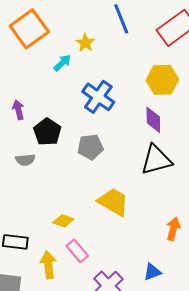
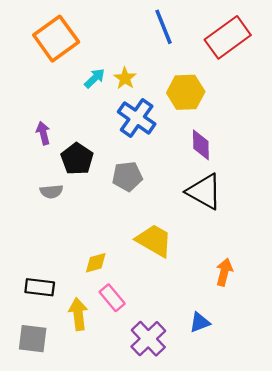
yellow star: (85, 43) -> (125, 78), moved
yellow hexagon: (162, 80) -> (186, 92), moved
black triangle: (156, 160) -> (204, 192), turned 44
yellow diamond: (63, 221) -> (96, 263), turned -35

